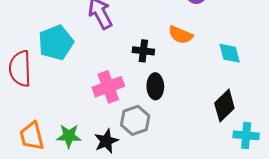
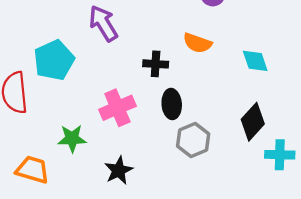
gray hexagon: (135, 120) -> (193, 140), moved
orange trapezoid: (32, 136) -> (33, 170), turned 124
green star: (69, 136) -> (72, 138), moved

